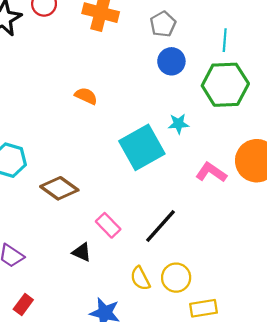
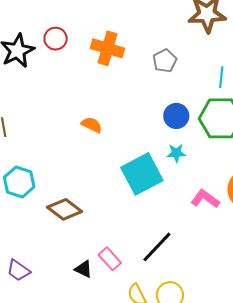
blue circle: (171, 61) -> (176, 116), moved
pink rectangle: (108, 225) -> (110, 259), moved

